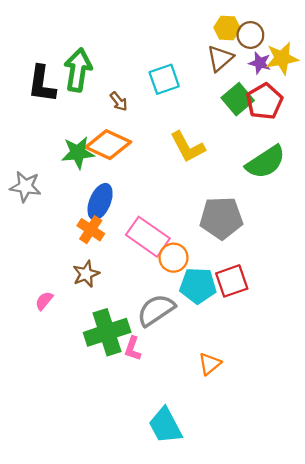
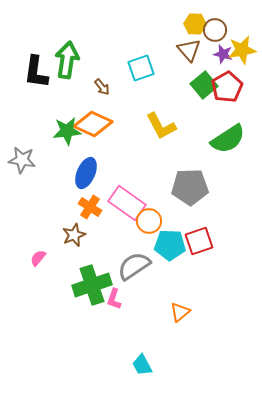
brown triangle: (220, 58) -> (189, 50), turned -30
orange cross: (91, 230) -> (90, 207), moved
cyan trapezoid: (165, 426) -> (142, 365), size x0.7

